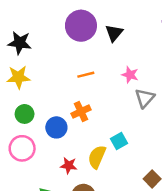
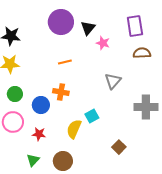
pink star: (130, 75) -> (103, 43), moved
orange cross: (81, 112) -> (61, 92), turned 35
red star: (69, 165) -> (39, 134), moved

